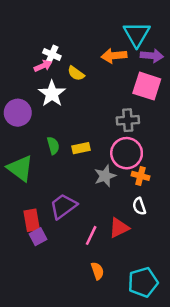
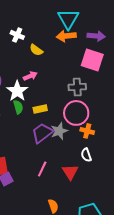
cyan triangle: (137, 34) -> (68, 19), moved
pink arrow: (43, 66) -> (30, 76), moved
white star: (52, 94) -> (17, 91), moved
purple trapezoid: (63, 206) -> (42, 133), moved
red triangle: (119, 228) -> (70, 172), turned -36
pink line: (91, 235) -> (42, 169), moved

